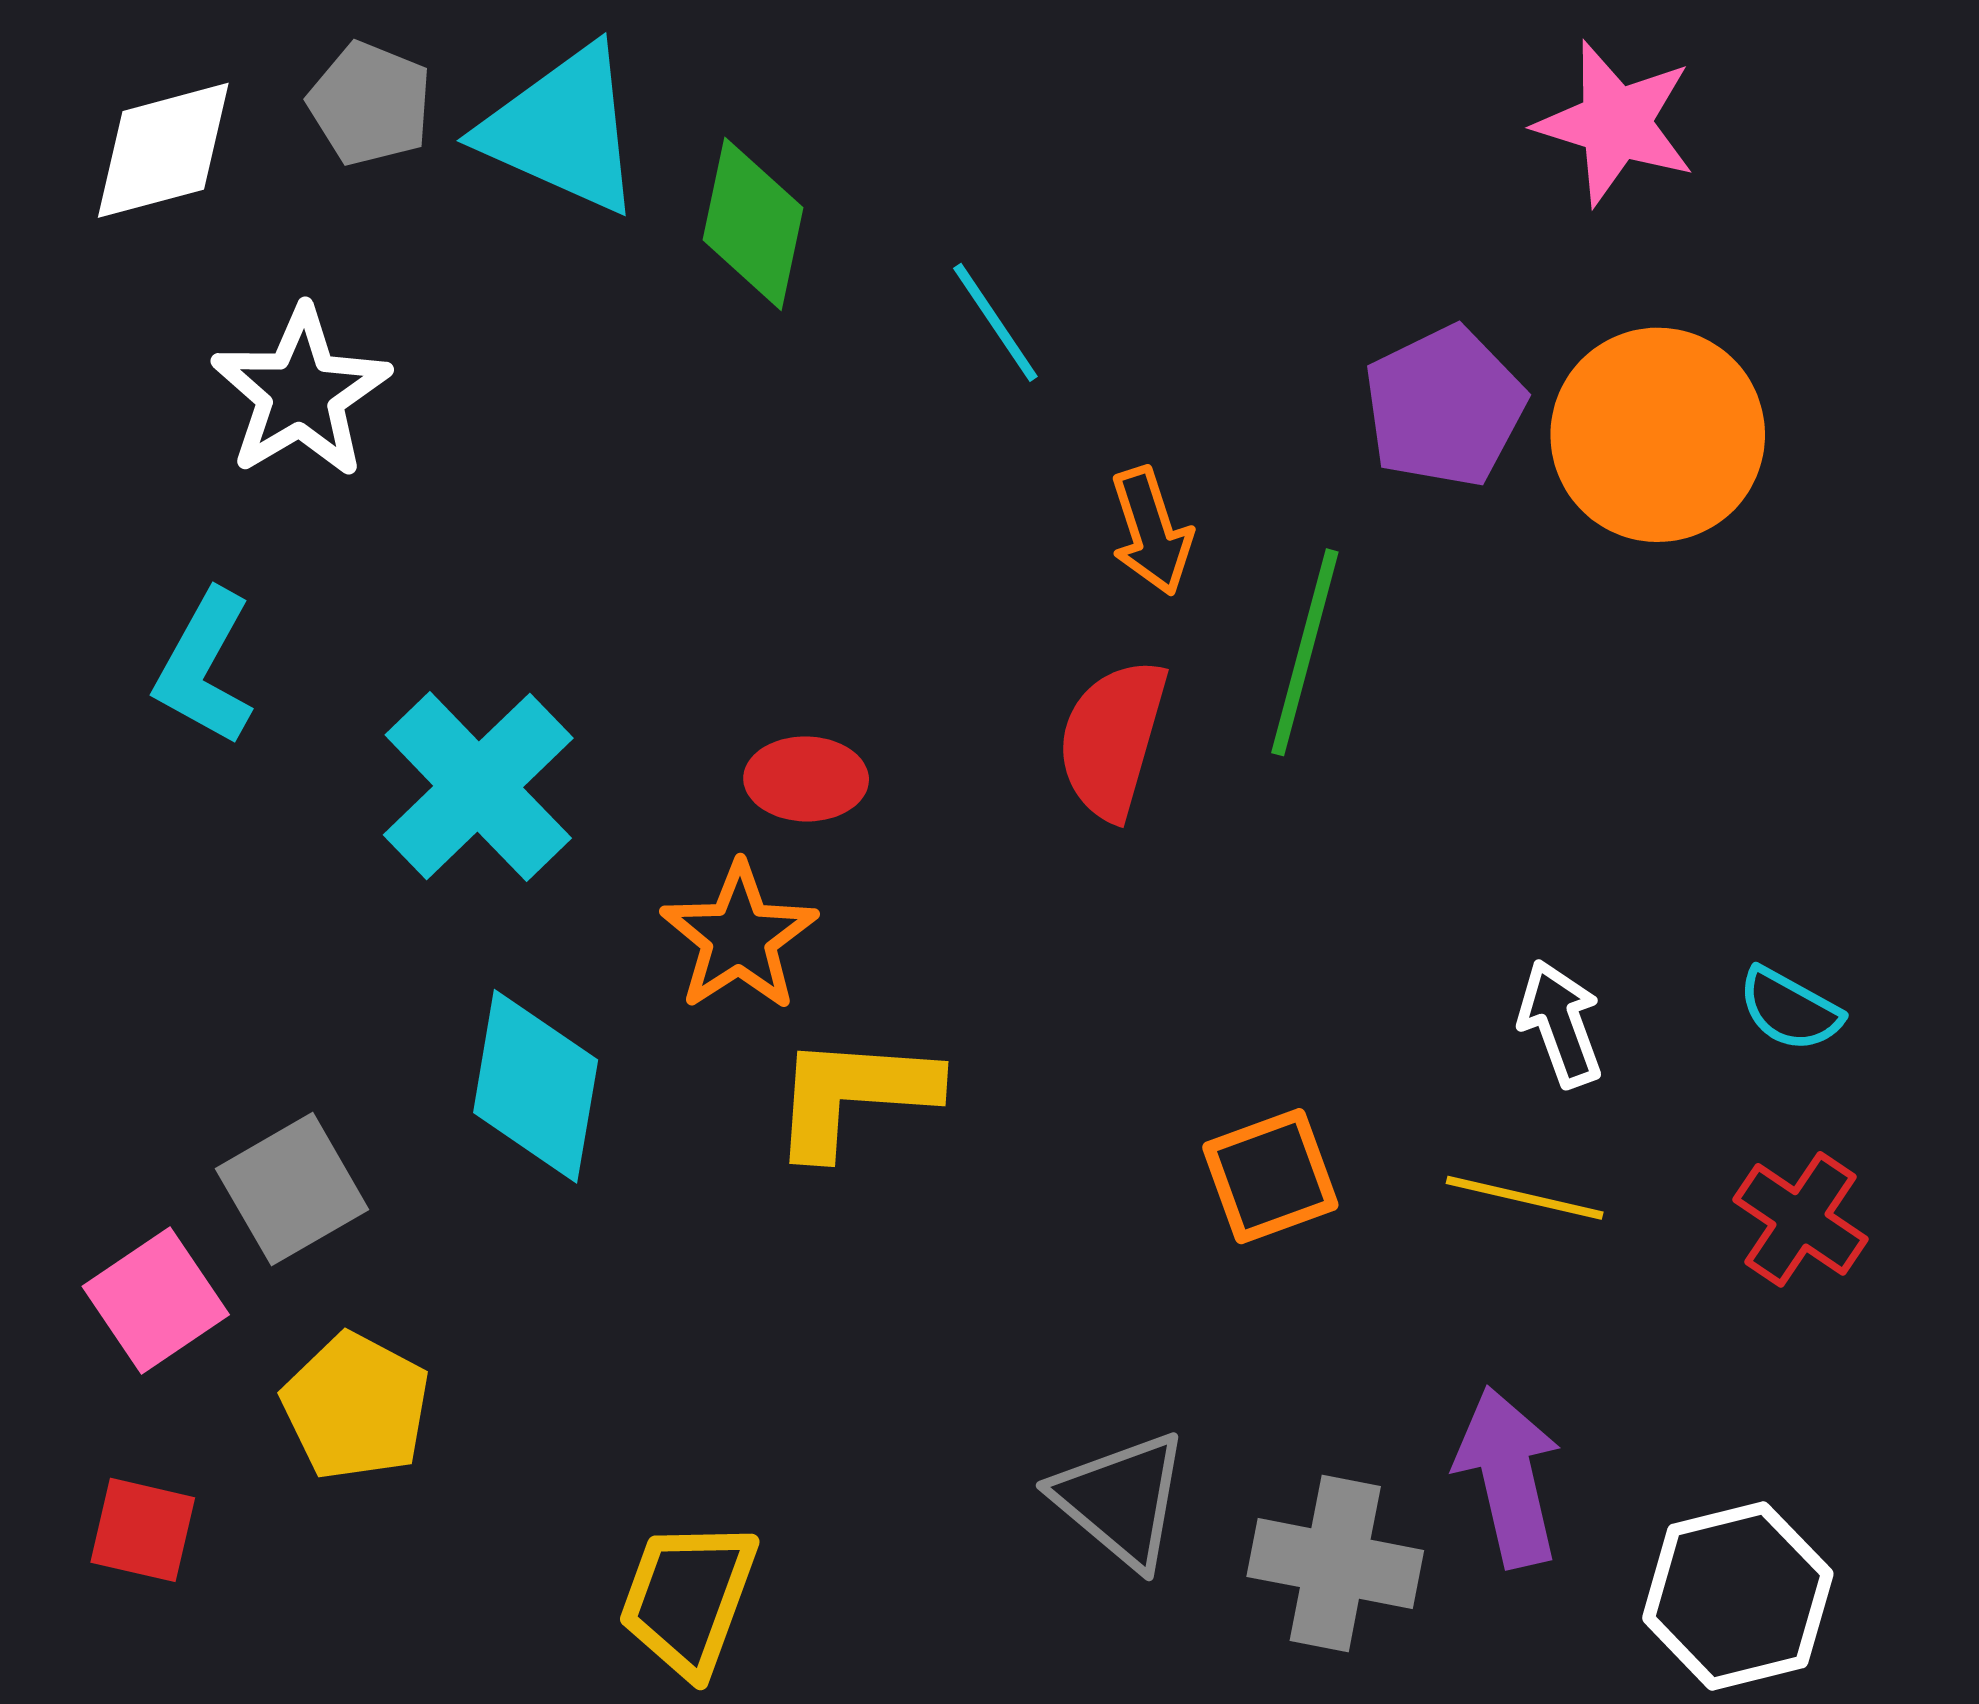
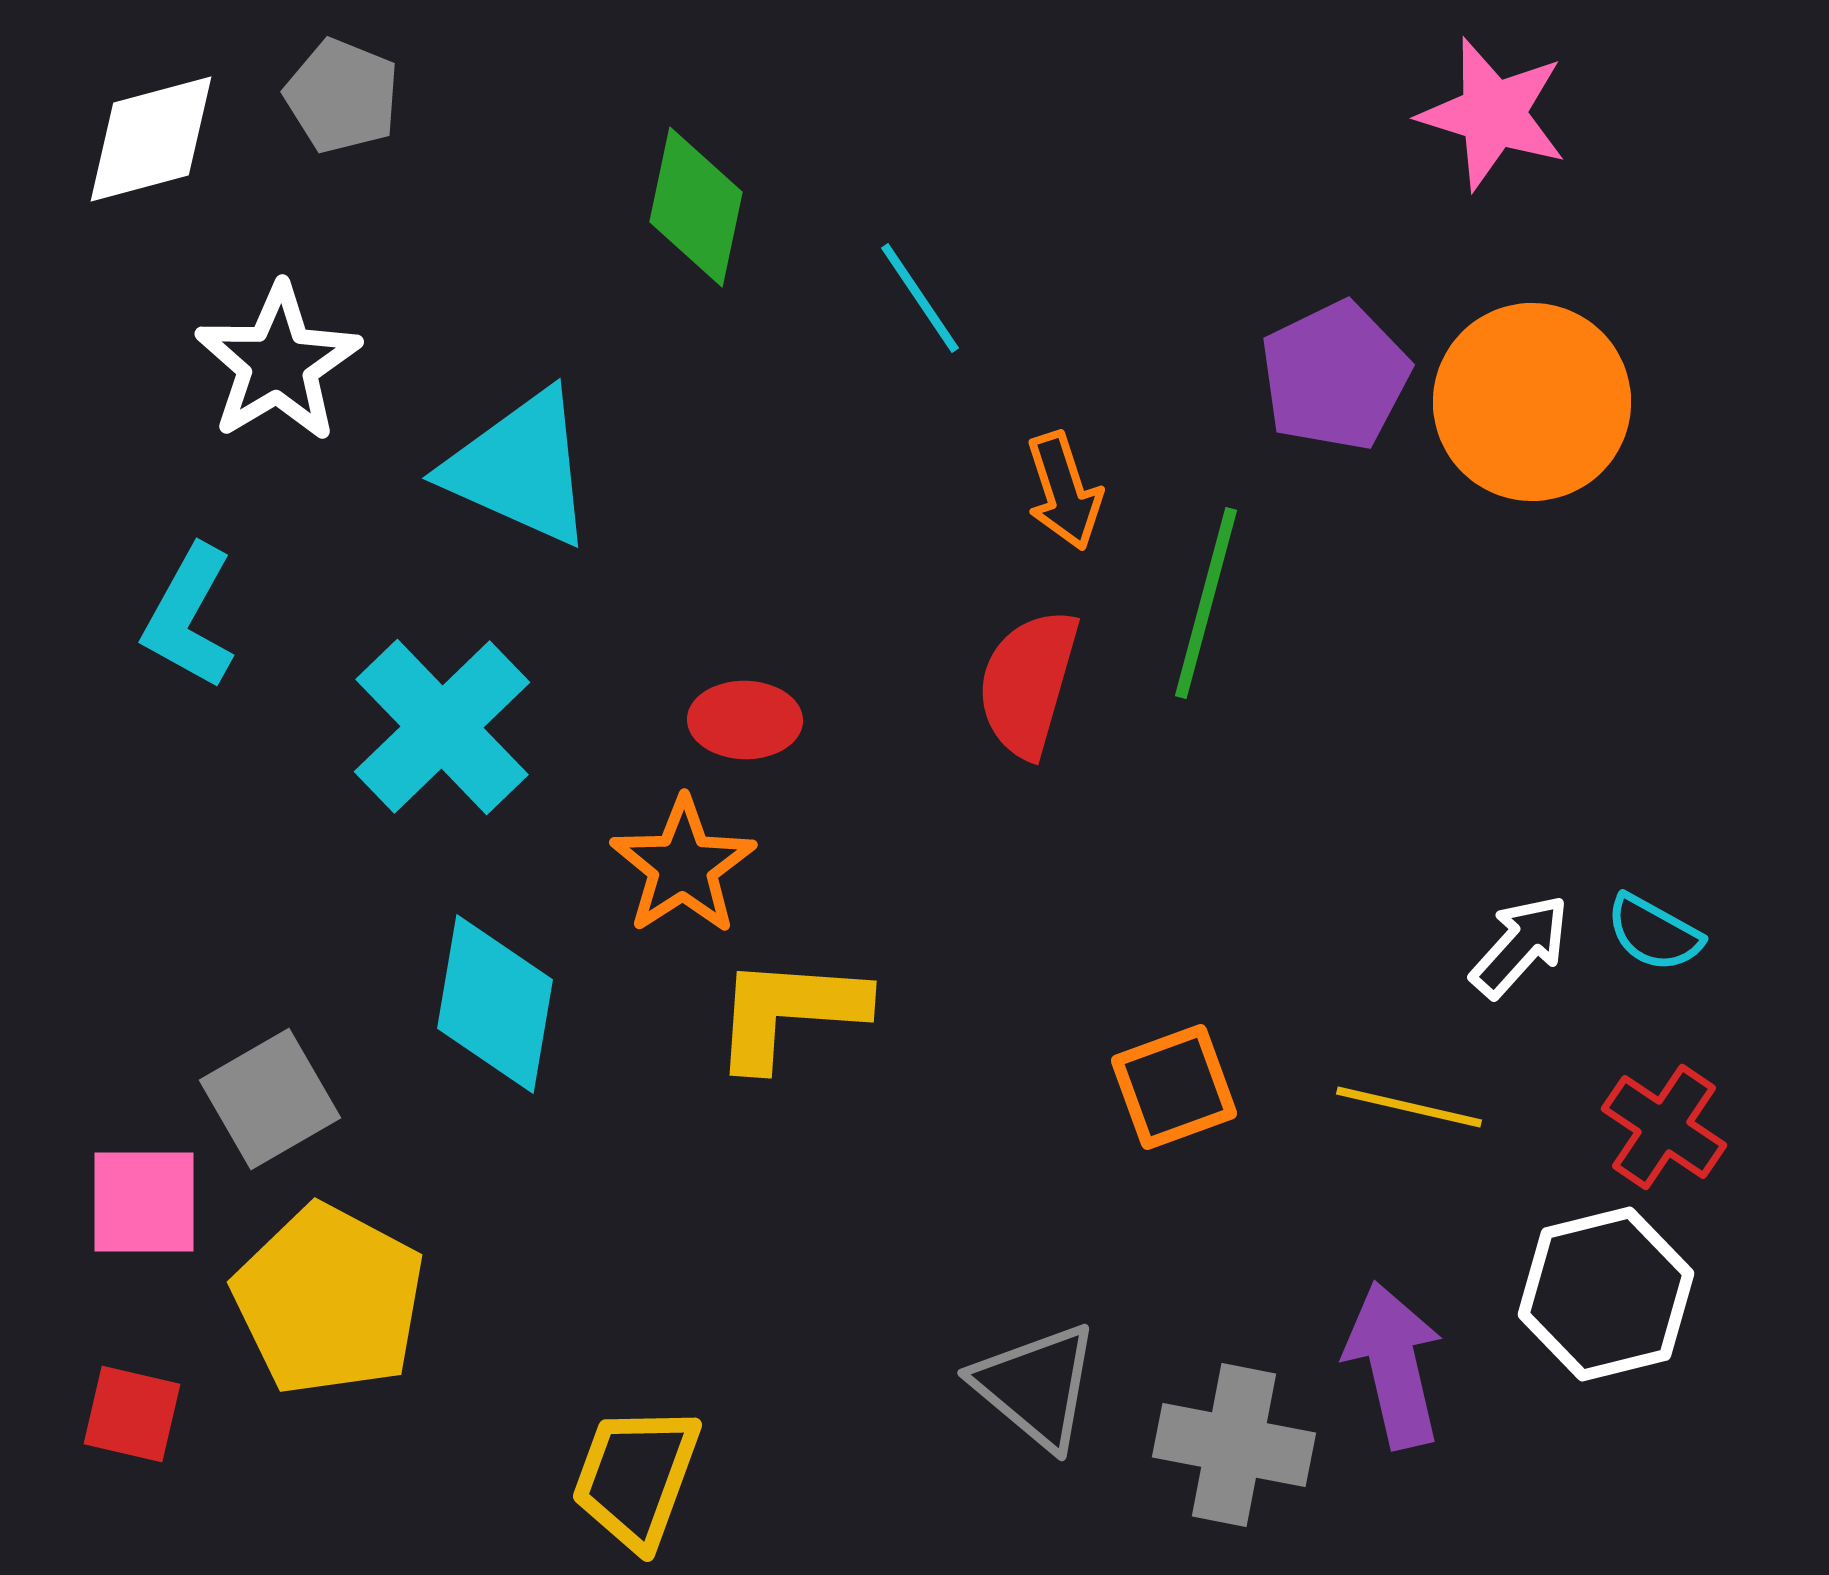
cyan triangle: (563, 130) -> (520, 468), moved
white arrow: (1560, 1024) -> (1520, 946), moved, turned 62
pink square: (156, 1301) -> (144, 1202), turned 34
yellow pentagon: (356, 1407) -> (329, 1300), size x1.4
white hexagon: (1738, 1596) -> (1606, 1294), moved

